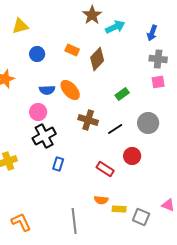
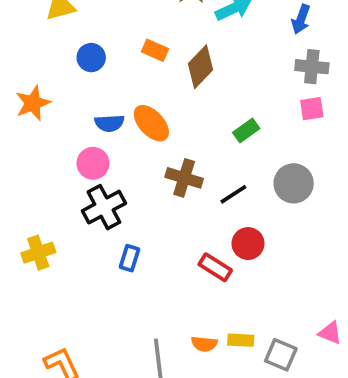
red circle: (132, 156) -> (248, 244), moved
orange semicircle: (101, 200) -> (204, 344), moved

